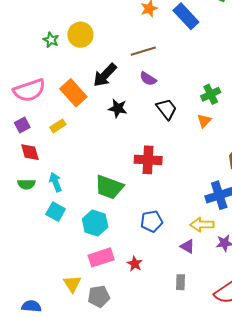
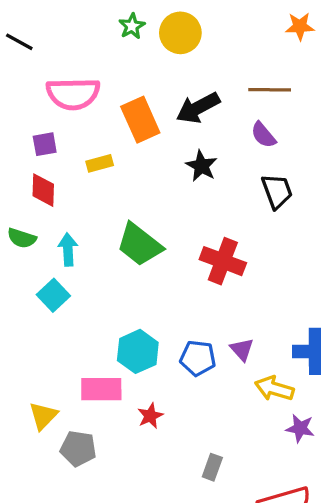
green trapezoid: (109, 187) -> (139, 245), moved
cyan hexagon: (95, 223) -> (138, 351), moved
purple triangle: (187, 246) -> (242, 349), moved

